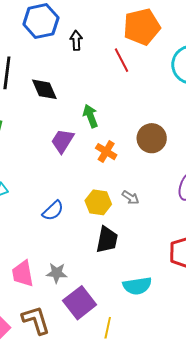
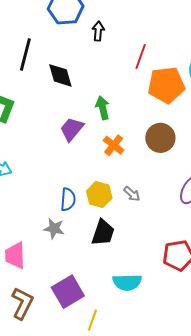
orange pentagon: (142, 27) -> (166, 85), moved
red line: (122, 60) -> (141, 56), turned 40
blue semicircle: (53, 211) -> (68, 199), moved, turned -50
gray star: (57, 273) -> (54, 229), moved
brown L-shape: (36, 320) -> (22, 303), turned 36

